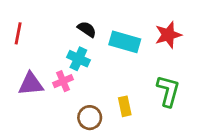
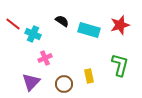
red line: (18, 33) -> (13, 24), turned -63
cyan cross: (78, 59) -> (33, 34), moved
purple triangle: (31, 84) -> (31, 82), moved, turned -42

